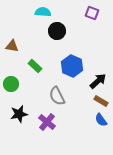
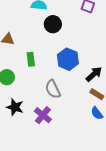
green rectangle: (35, 66) -> (31, 59), turned 40
black star: (19, 114) -> (15, 107), turned 30

